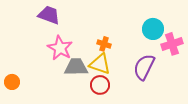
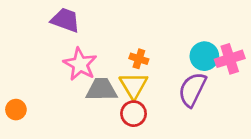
cyan circle: (153, 29) -> (204, 56), moved
yellow triangle: (100, 64) -> (134, 86), turned 40

